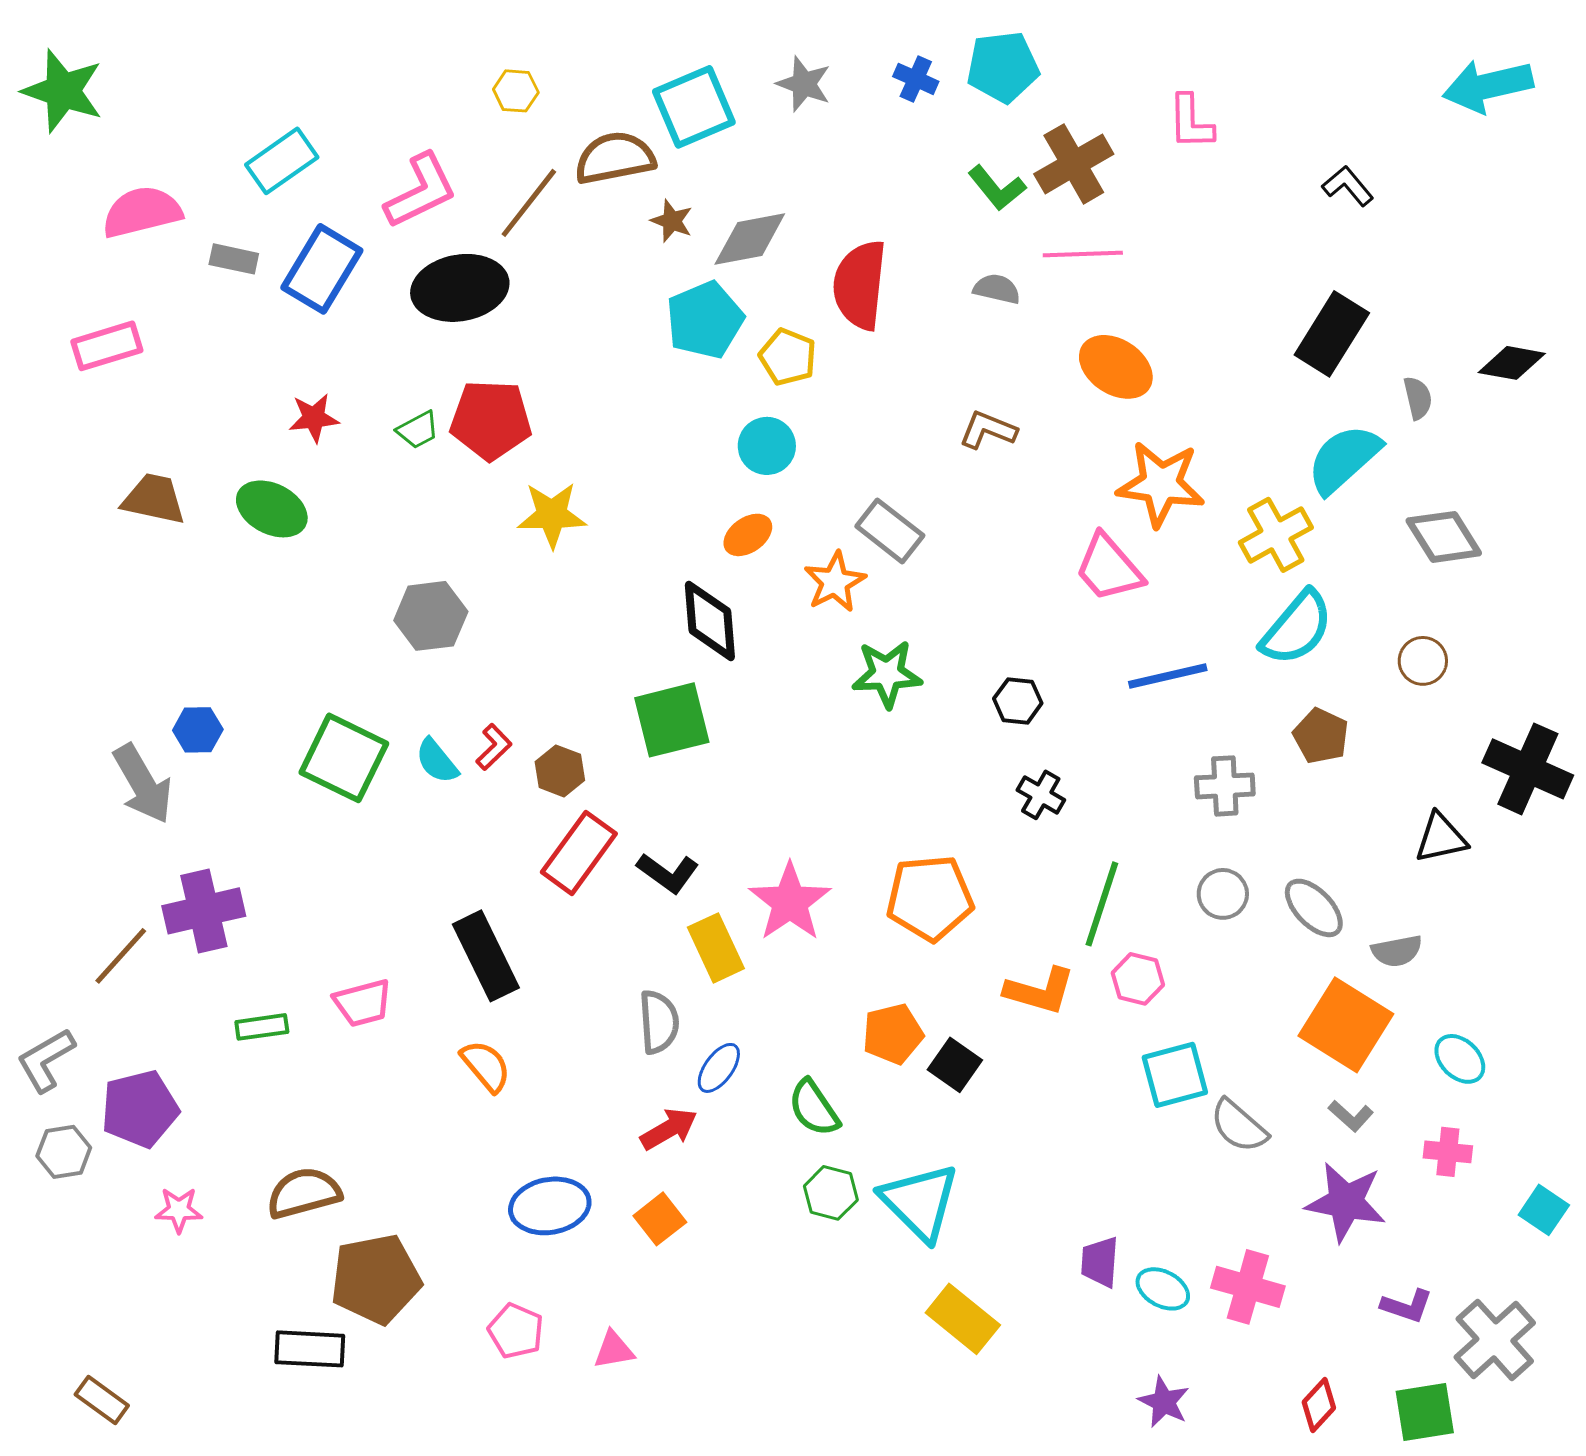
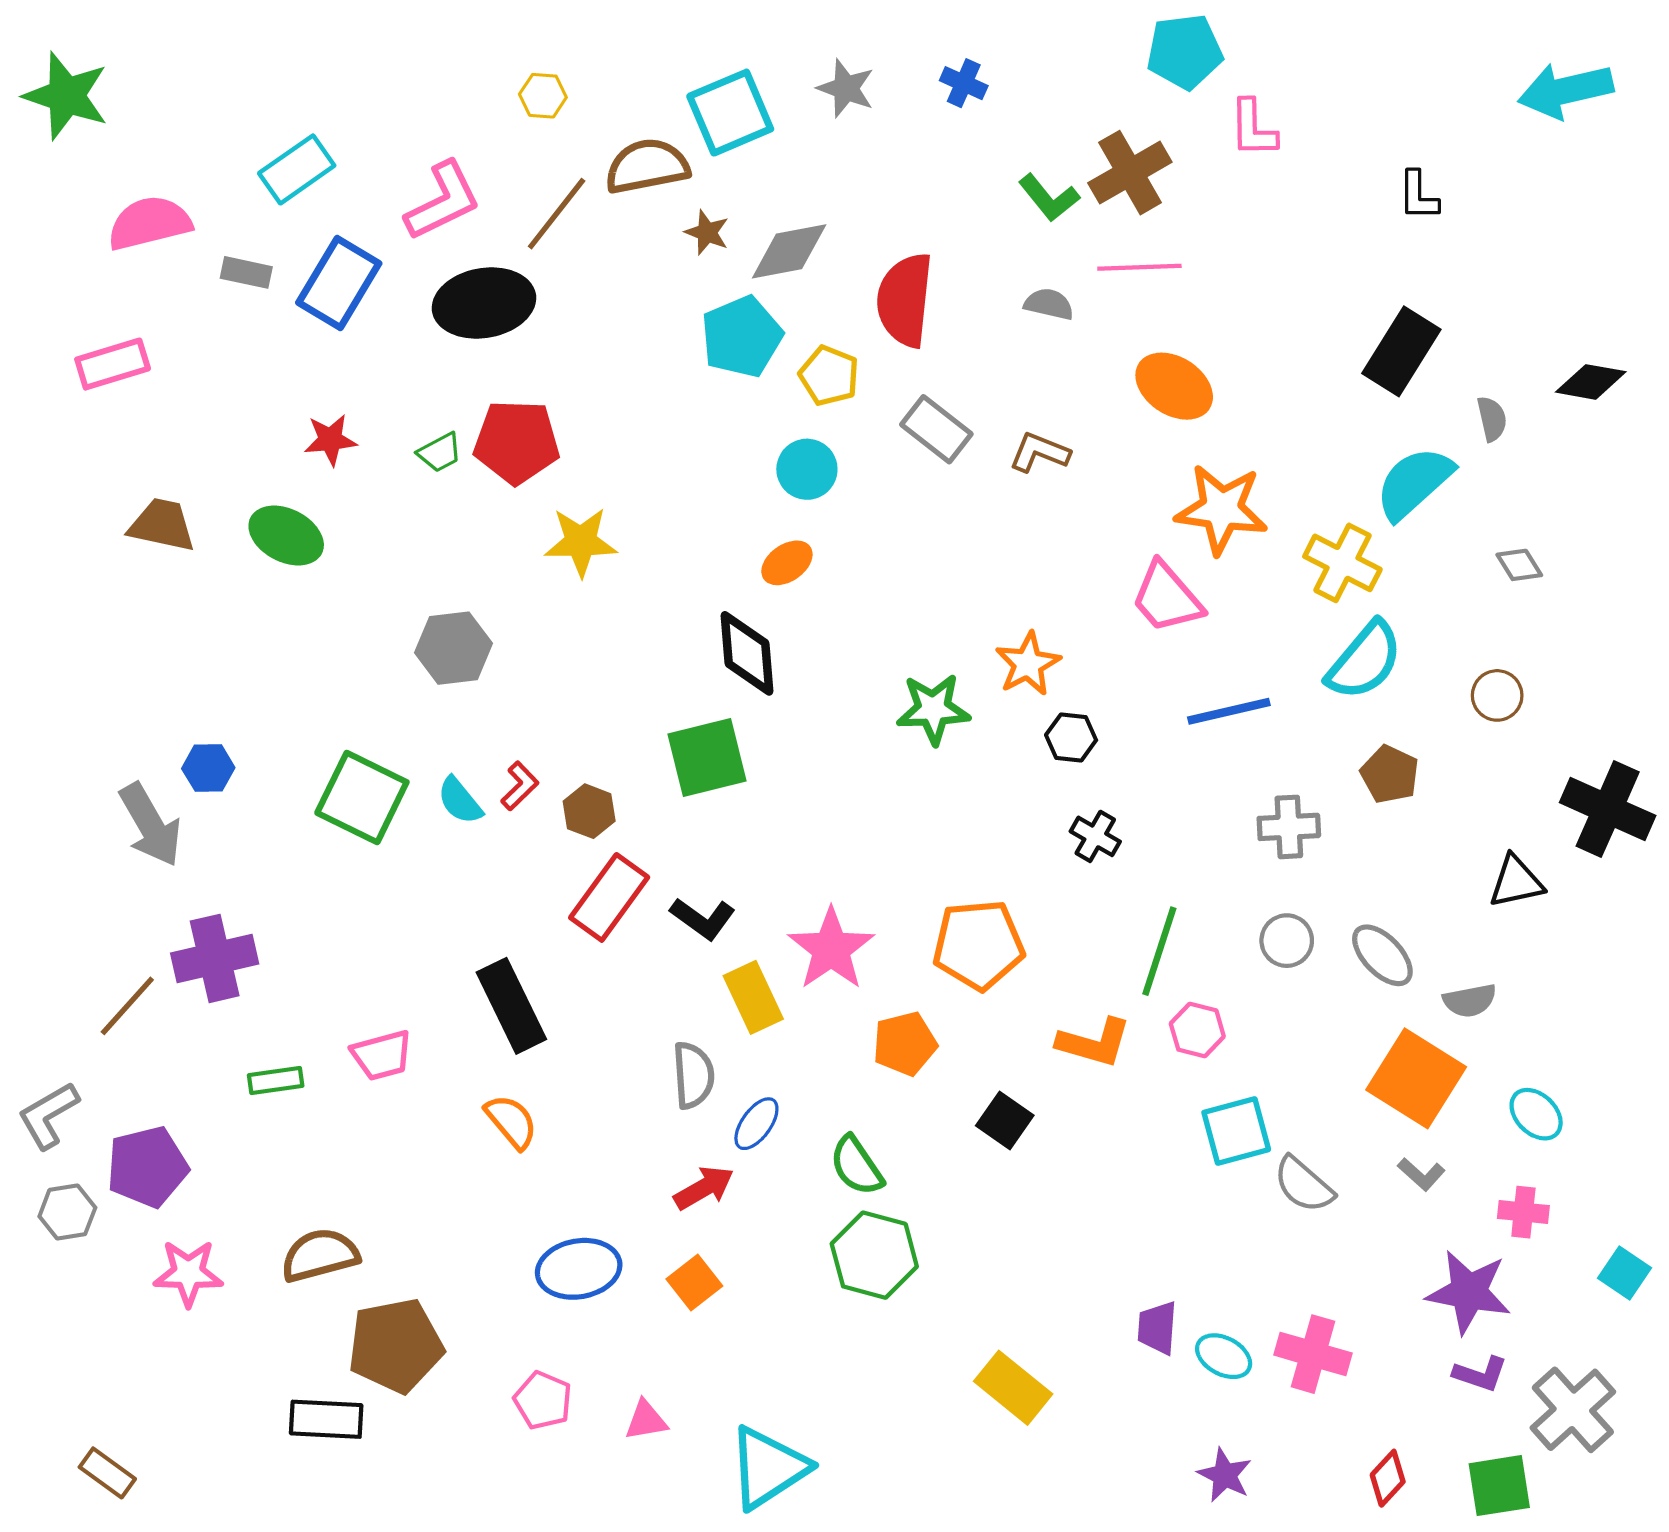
cyan pentagon: (1003, 67) -> (1185, 52), moved
black L-shape: (1348, 186) -> (1418, 196), turned -140
gray rectangle: (890, 531) -> (936, 429), moved
yellow cross: (1276, 535) -> (1342, 563), turned -34
gray diamond: (1444, 537) -> (1519, 565), size x0.6
orange star: (835, 582) -> (1028, 664), moved
orange pentagon: (893, 1034) -> (905, 1044), moved
green hexagon: (831, 1193) -> (874, 1255), size x1.5
cyan triangle: (920, 1202) -> (768, 1468), moved, turned 42
purple star: (1346, 1202) -> (1469, 1292), moved
pink star: (179, 1210) -> (188, 1273), size x1.4

